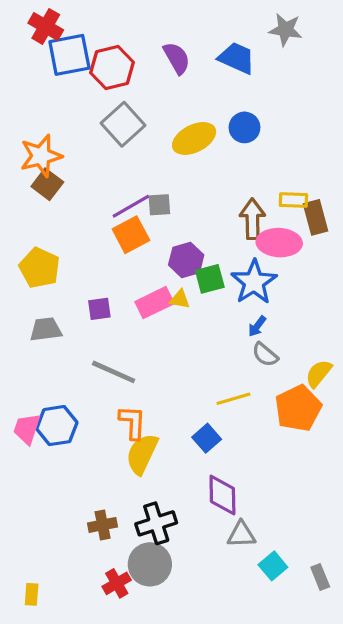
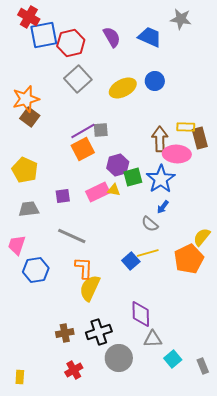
gray semicircle: (265, 355) -> (150, 224), moved
pink trapezoid: (27, 429) -> (17, 245), moved
blue square: (207, 438) -> (131, 261), moved
gray circle: (150, 564) -> (119, 358), moved

